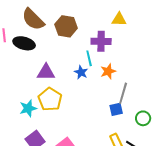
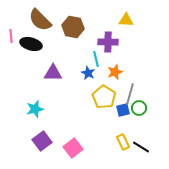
yellow pentagon: (50, 99) -> (104, 97), moved
green circle: (143, 118) -> (139, 108), moved

